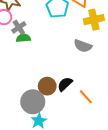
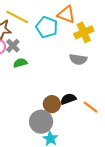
gray cross: (19, 27) -> (13, 46), moved
black semicircle: (65, 84) -> (68, 99), turned 35

